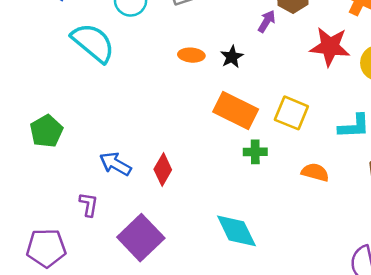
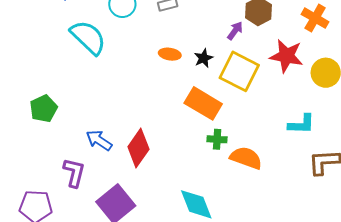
yellow square: (291, 113) -> (239, 71), moved, size x1.4
red diamond: (163, 169) -> (138, 148), size x1.4
orange semicircle: (315, 172) -> (246, 158), moved, size x1.4
purple L-shape: (89, 204) -> (74, 173), size x1.4

